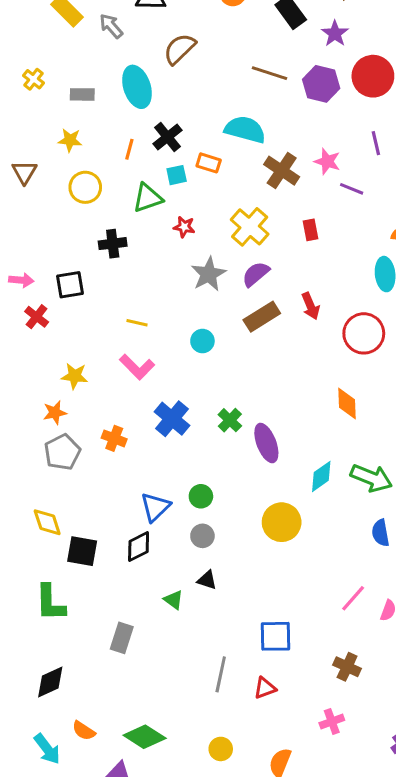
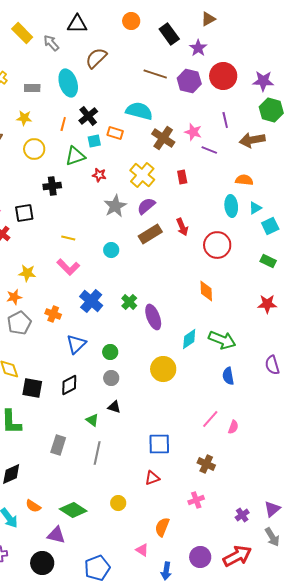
blue triangle: (155, 507) -> (76, 344), moved
gray line: (221, 674) -> (97, 453), moved
yellow circle: (221, 749) -> (118, 503), moved

